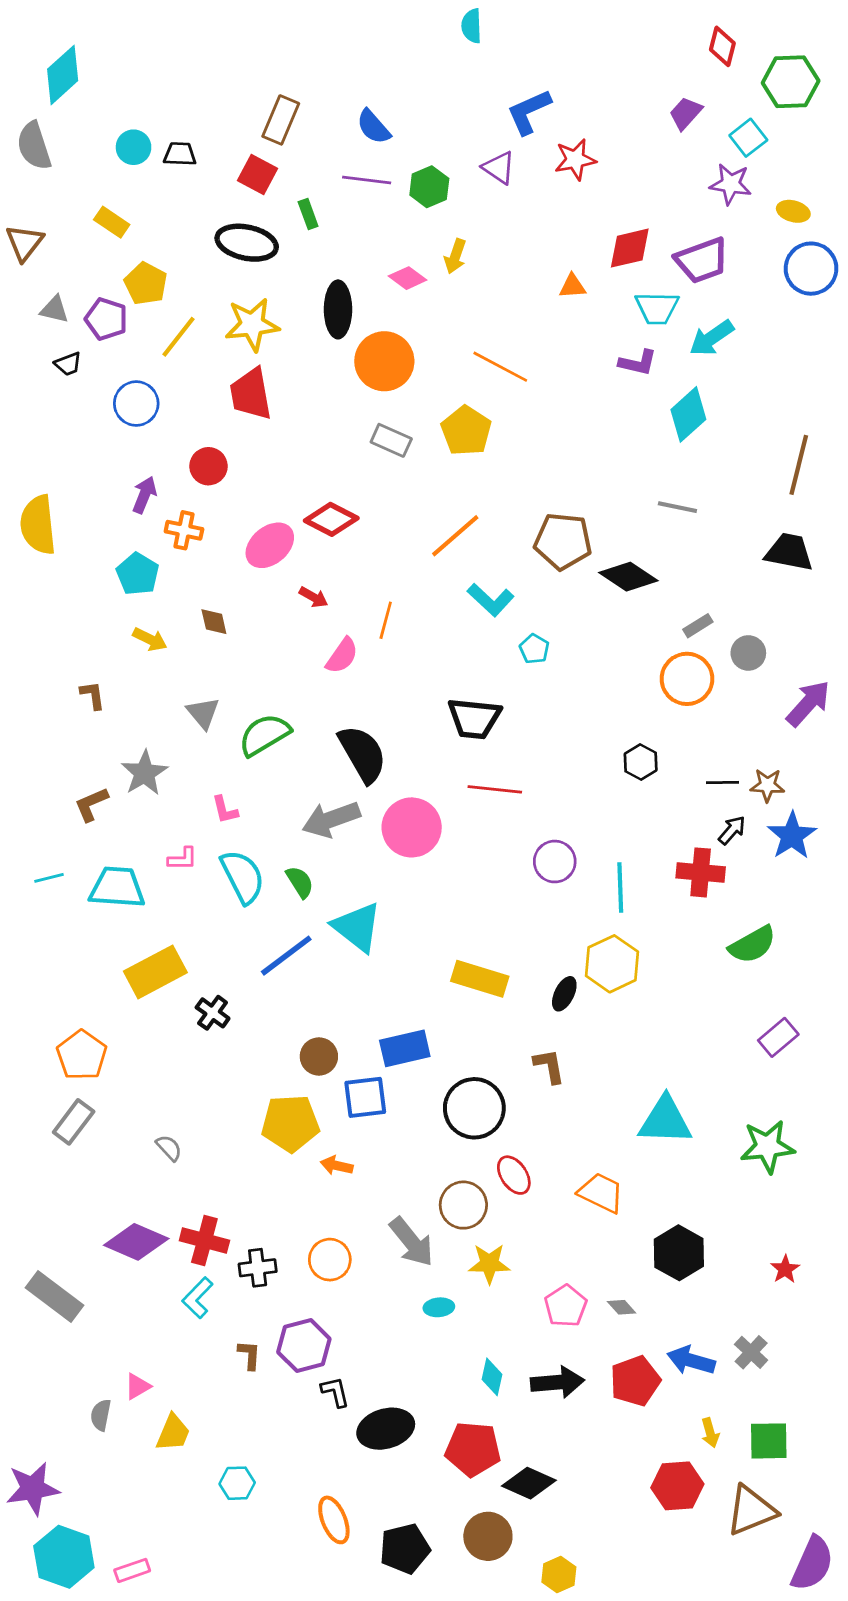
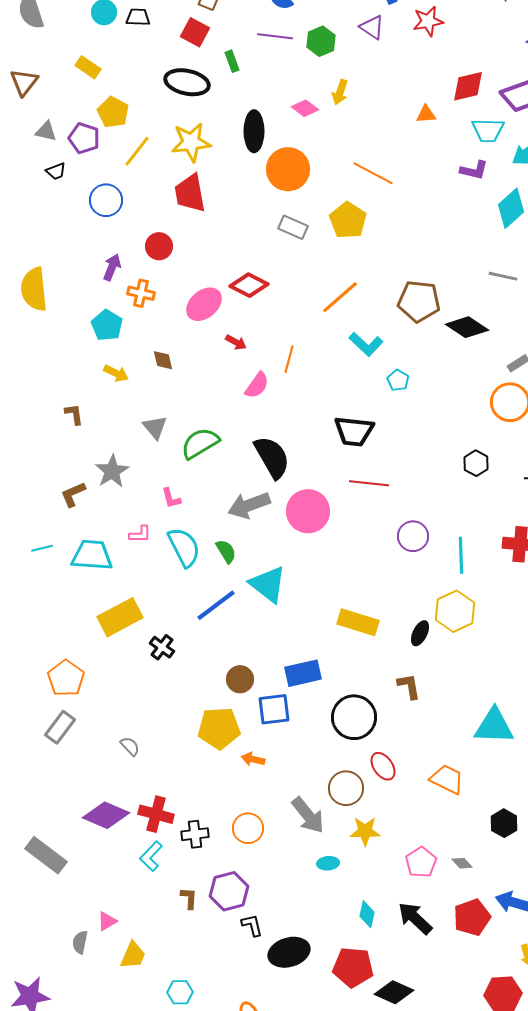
black hexagon: (679, 1253) -> (504, 823), size x0.7
black arrow: (557, 1382) -> (415, 918), turned -132

